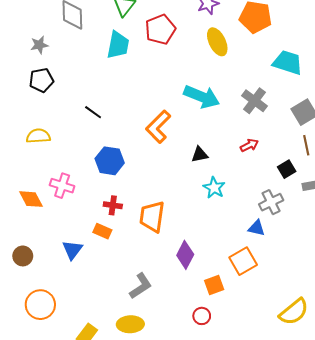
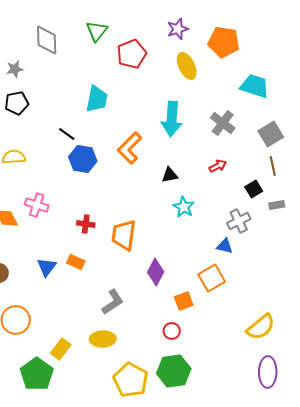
cyan trapezoid: (118, 45) -> (97, 99), moved
cyan arrow: (202, 97) -> (172, 119), turned 72
blue hexagon: (110, 161) -> (83, 159), moved
orange rectangle: (102, 231) -> (76, 262), moved

